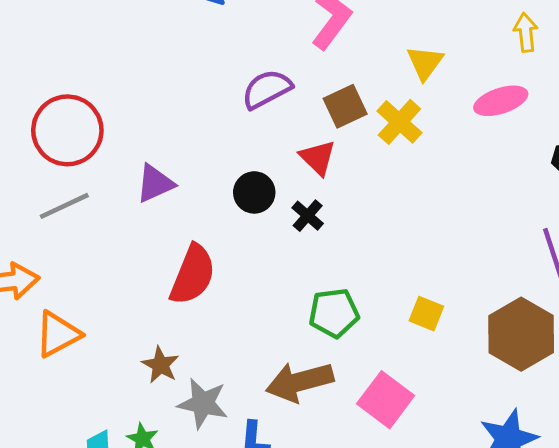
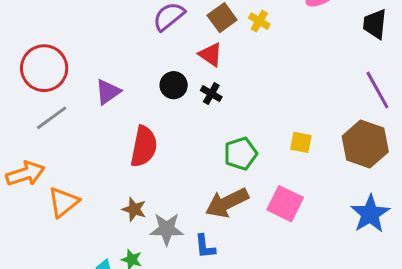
yellow cross: (399, 122) -> (259, 21), size x0.7

